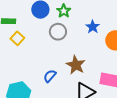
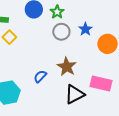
gray circle: (58, 32) -> (61, 32), moved

